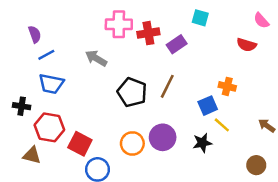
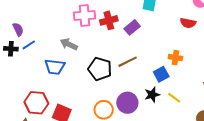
blue trapezoid: (51, 84) -> (55, 67), moved
brown line: (167, 86) -> (128, 62), turned 42
black cross: (22, 106) -> (11, 49), moved
yellow line: (222, 125) -> (174, 98), moved
black star: (202, 143) -> (152, 95), moved

